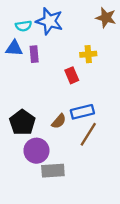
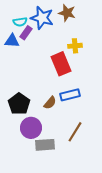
brown star: (106, 18) -> (67, 13), moved
purple rectangle: (34, 54) -> (26, 33), moved, turned 40
red rectangle: (72, 75) -> (61, 64), size x1.6
brown line: (88, 134) -> (75, 132), moved

